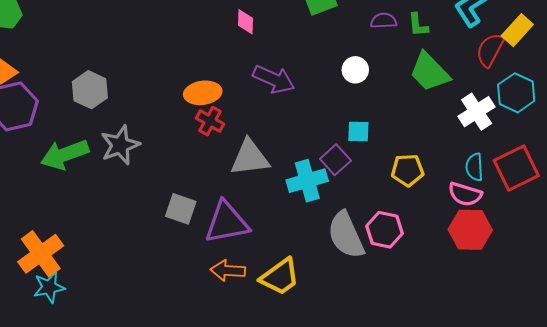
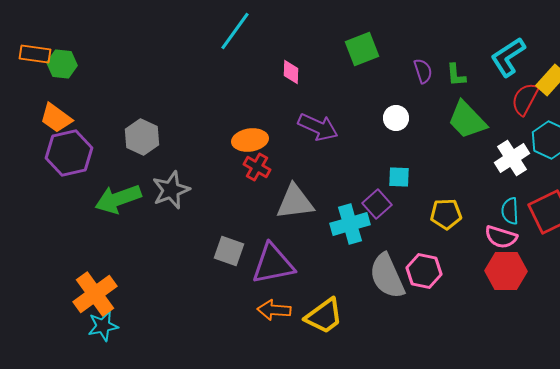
purple semicircle: (384, 21) -> (423, 71), turned 75

